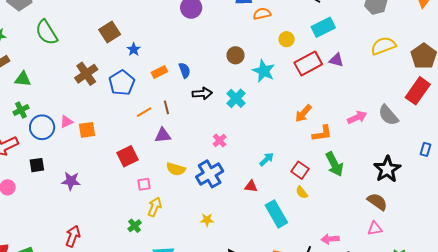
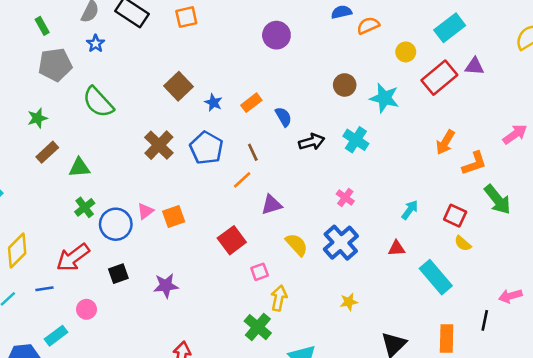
orange rectangle: (159, 72) -> (251, 103), moved
brown line: (166, 107) -> (253, 152), moved
yellow semicircle: (176, 169) -> (297, 245), turned -138
green cross: (135, 226) -> (258, 327), size x1.5

